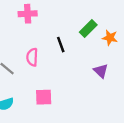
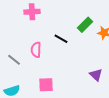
black line: (61, 45) -> (61, 39), turned -40
purple triangle: (101, 71) -> (96, 75), moved

